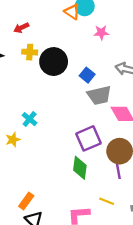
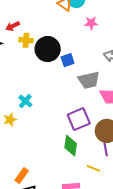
red arrow: (21, 28) -> (13, 26), moved
blue square: (87, 75) -> (68, 60), moved, turned 32
yellow line: (107, 201) -> (93, 168), moved

